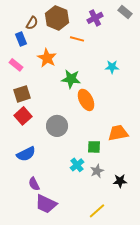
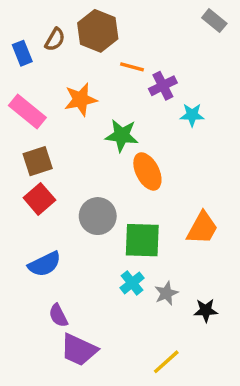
purple cross: (95, 18) -> (163, 86), moved
blue rectangle: (21, 39) -> (22, 53), moved
orange star: (47, 58) -> (81, 99), turned 30
pink rectangle: (16, 65) -> (27, 111), size x1.5
orange trapezoid: (118, 133) -> (202, 228), turned 130
green square: (94, 147) -> (142, 240), moved, size x1.6

